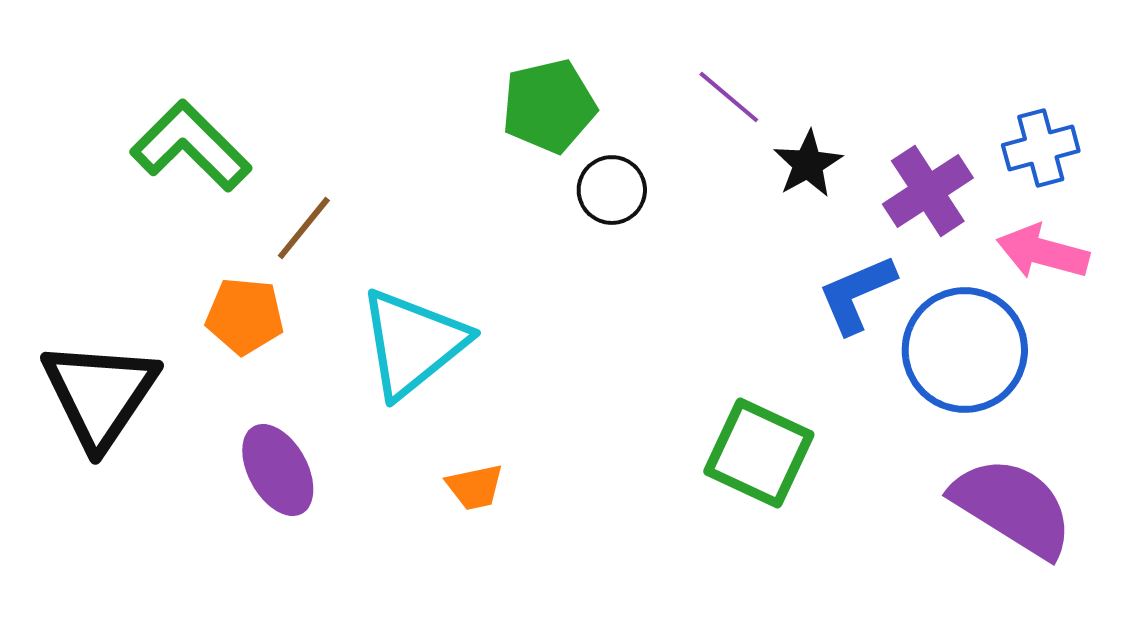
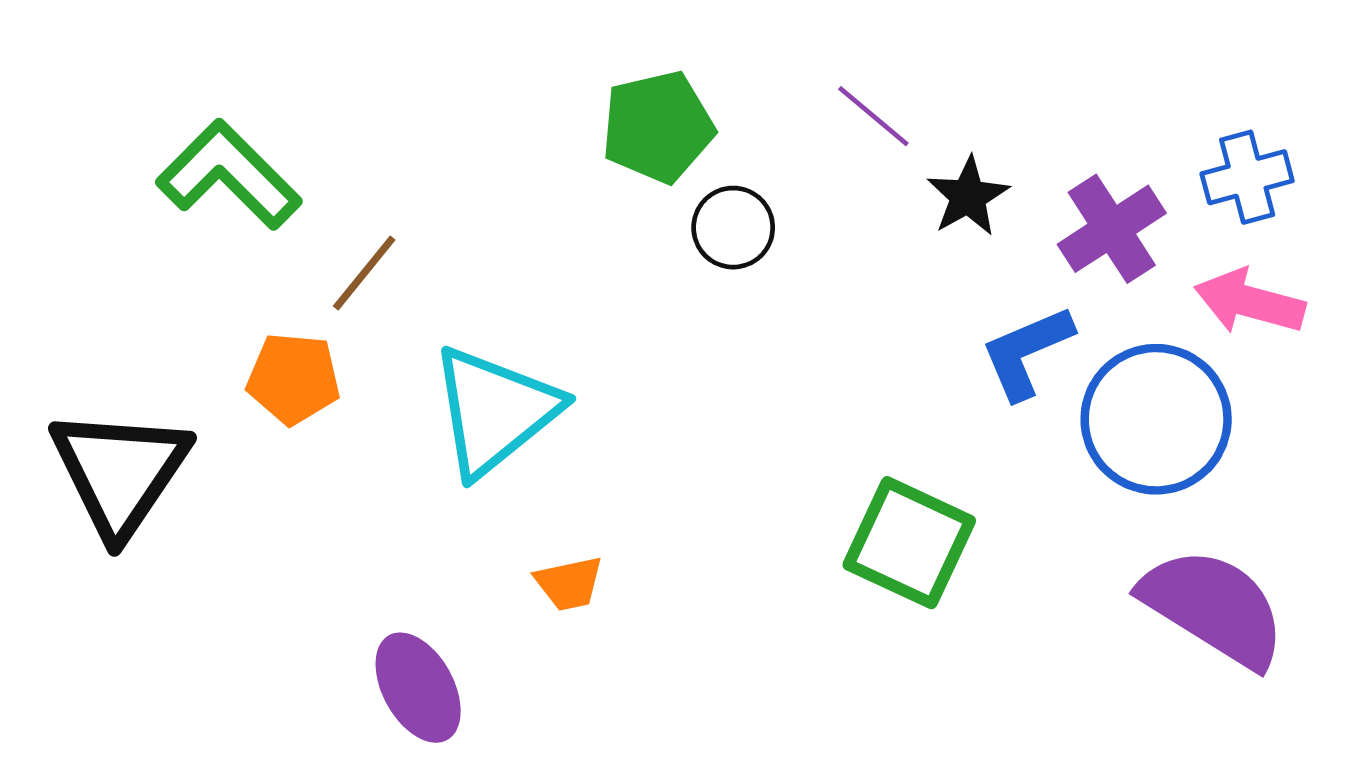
purple ellipse: (278, 470) -> (418, 688), moved

